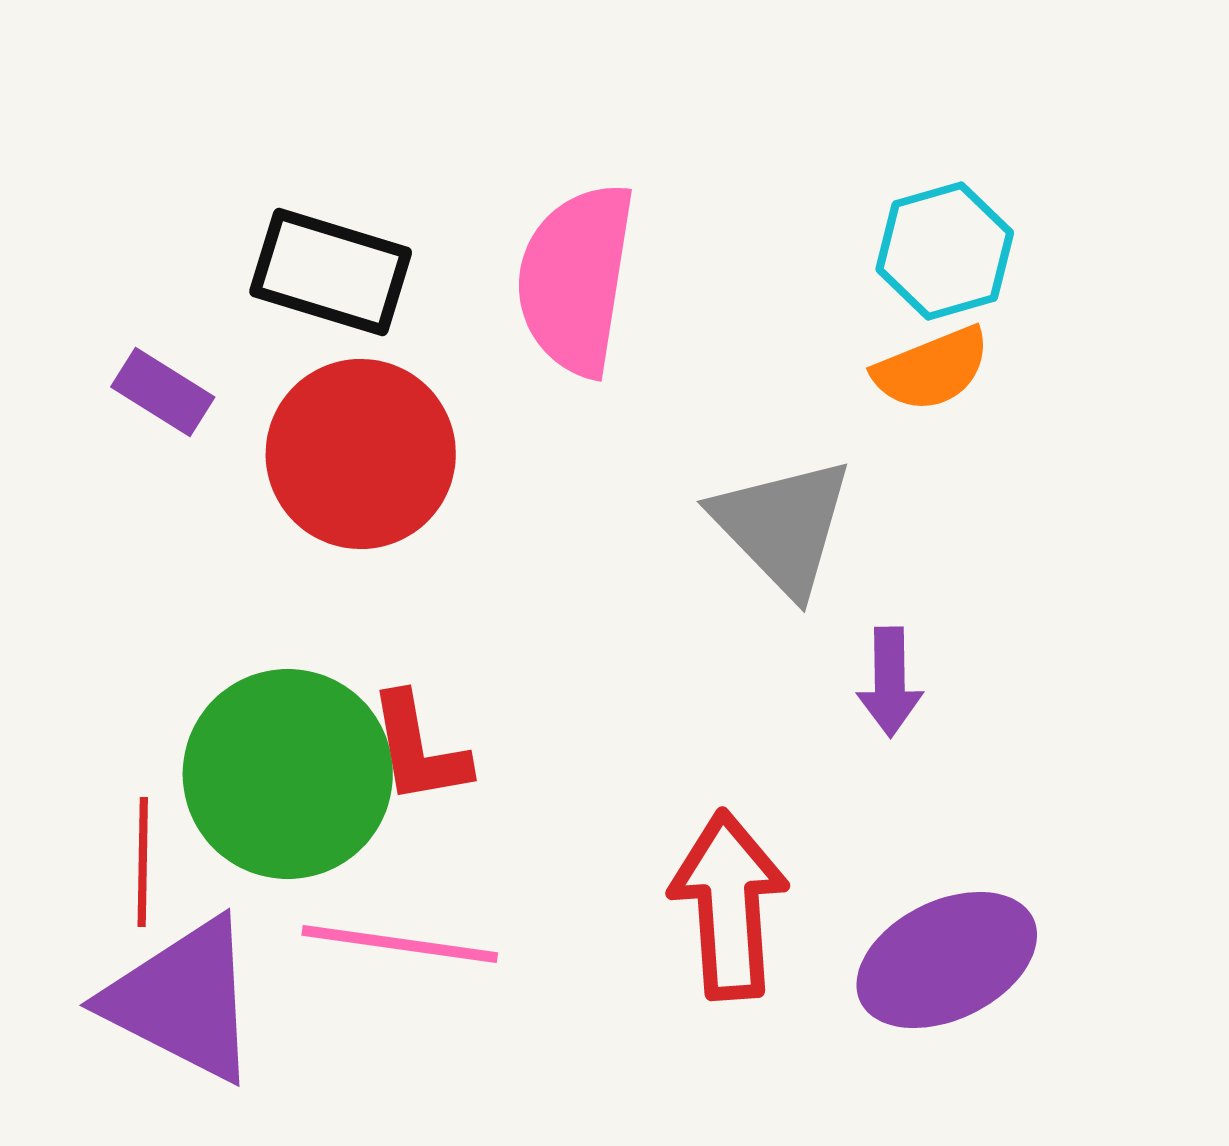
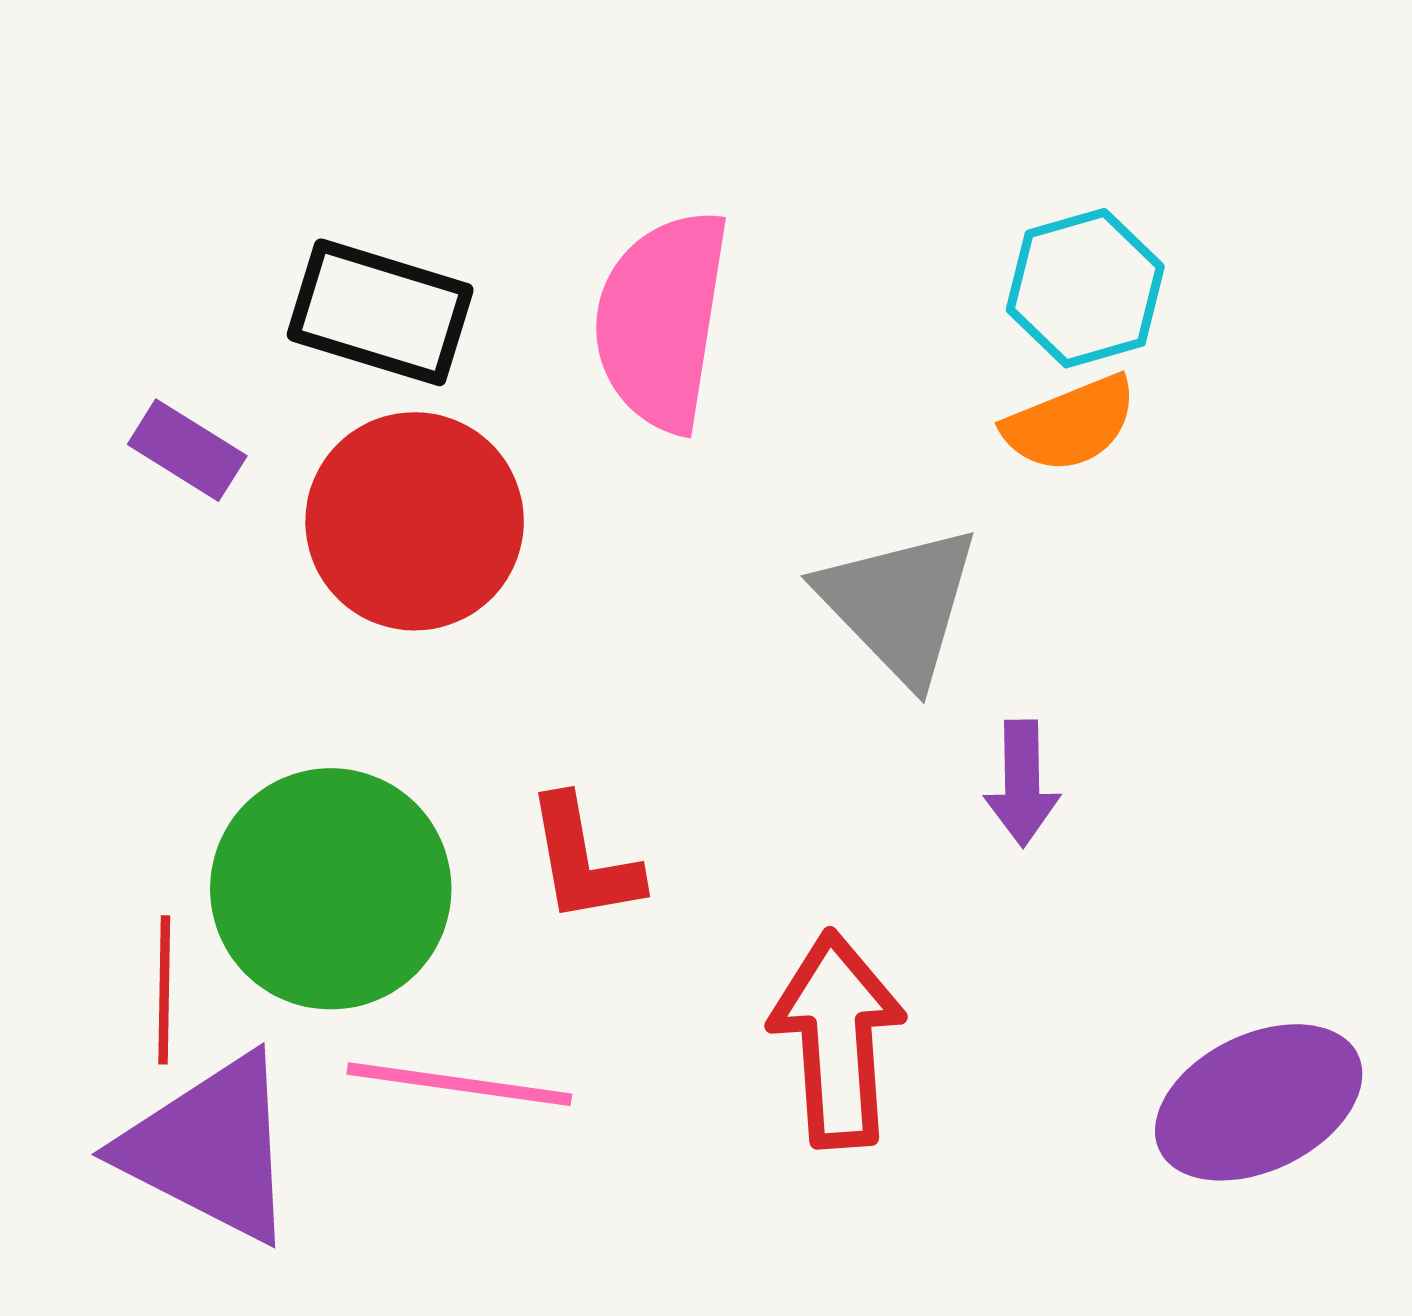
red L-shape: (419, 749) -> (583, 860), moved
purple ellipse: (947, 960) -> (1259, 1102), moved

